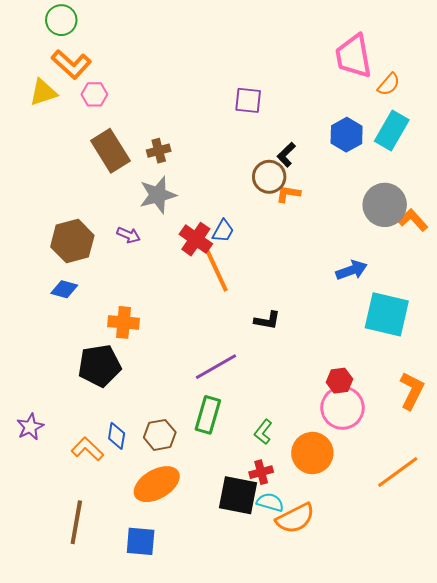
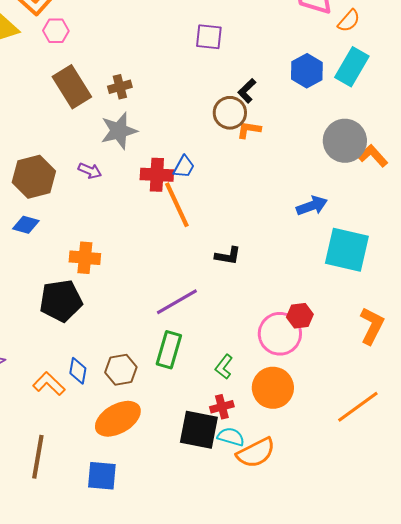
red cross: (196, 239) -> (157, 175), turned -32
pink circle: (343, 408) -> (280, 334), moved

